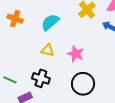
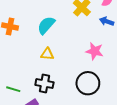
pink star: (76, 54) -> (95, 51), moved

